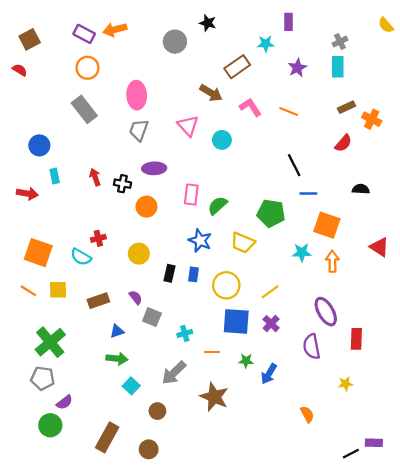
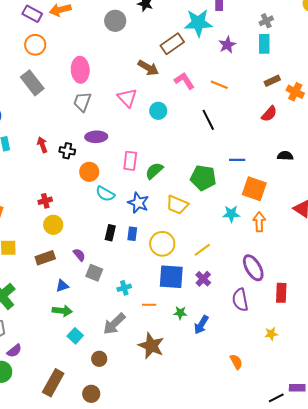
cyan star: (266, 44) -> (198, 23), size x1.8
black line: (294, 165) -> (208, 120), moved
yellow circle: (139, 254) -> (53, 225), moved
cyan semicircle: (81, 257) -> (105, 194), moved

